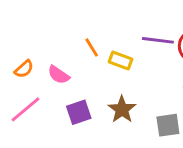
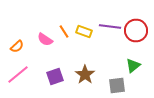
yellow rectangle: (120, 60) -> (84, 32), moved
pink semicircle: (59, 75) -> (45, 40), moved

